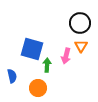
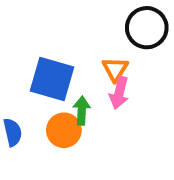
orange triangle: (81, 46) -> (115, 69), moved
orange circle: (38, 88) -> (64, 130), moved

